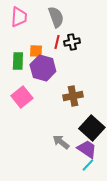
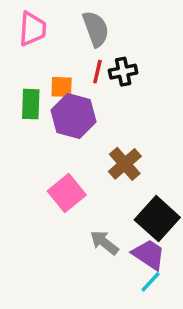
brown cross: (73, 96) -> (125, 164), turned -30
pink square: (22, 97) -> (67, 193), moved

